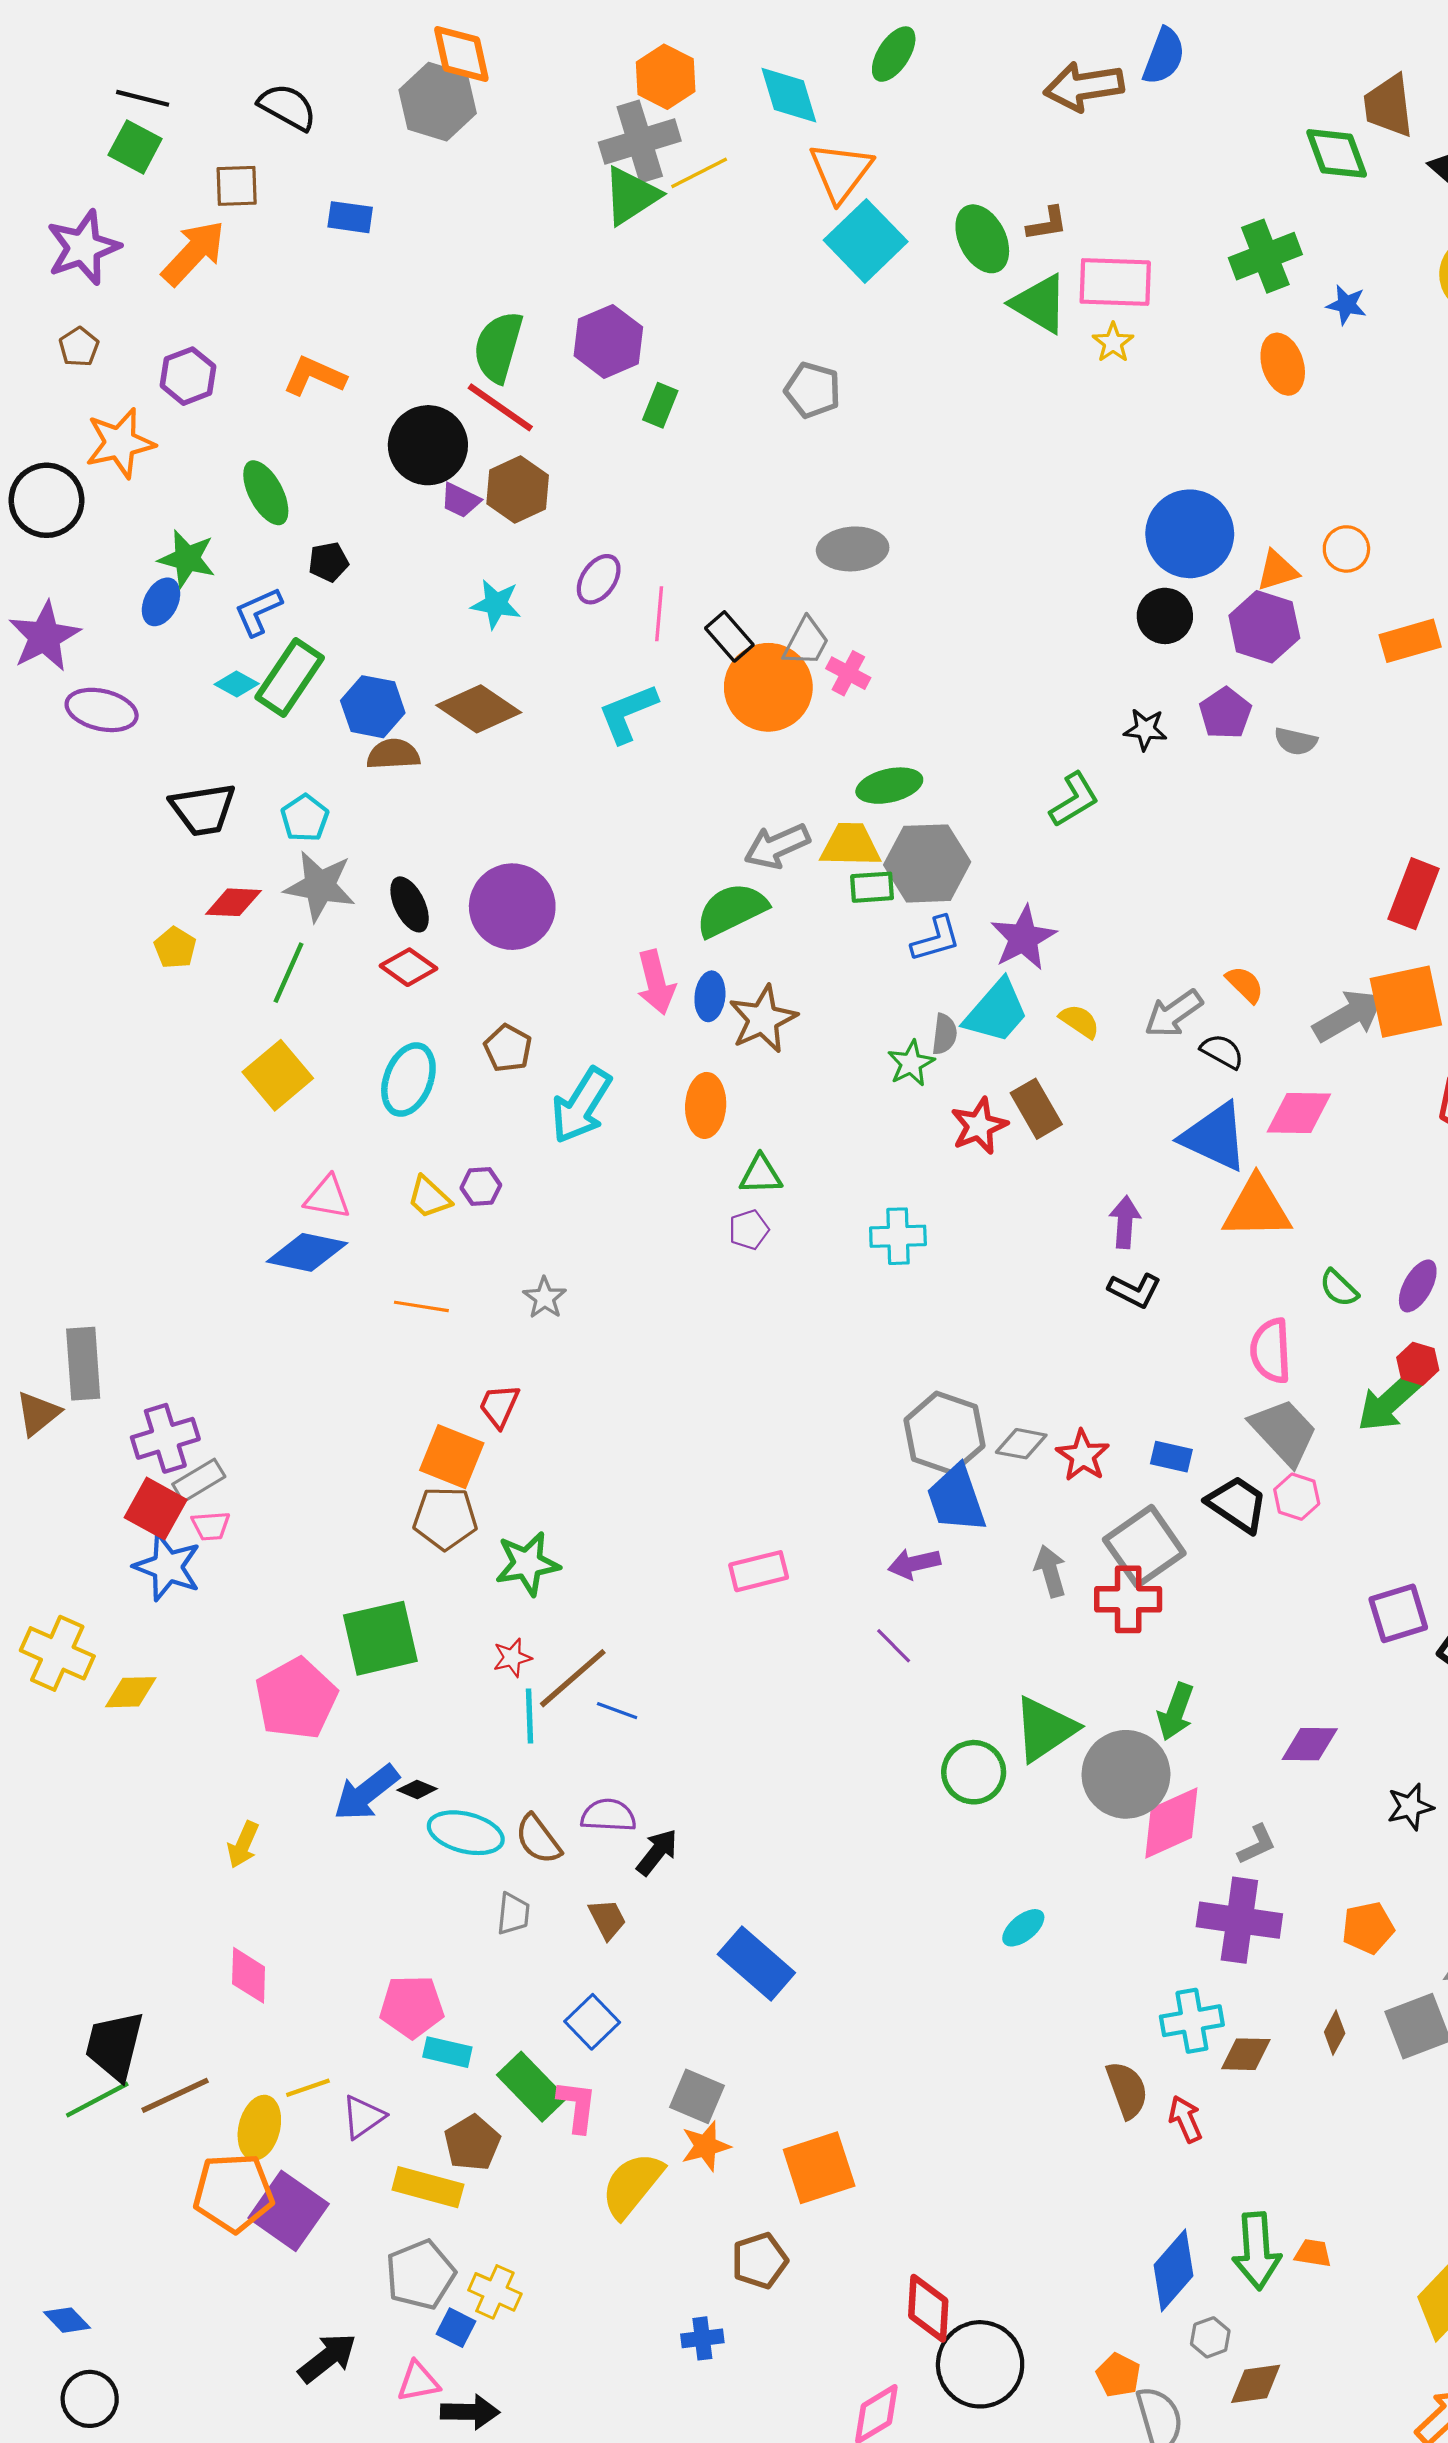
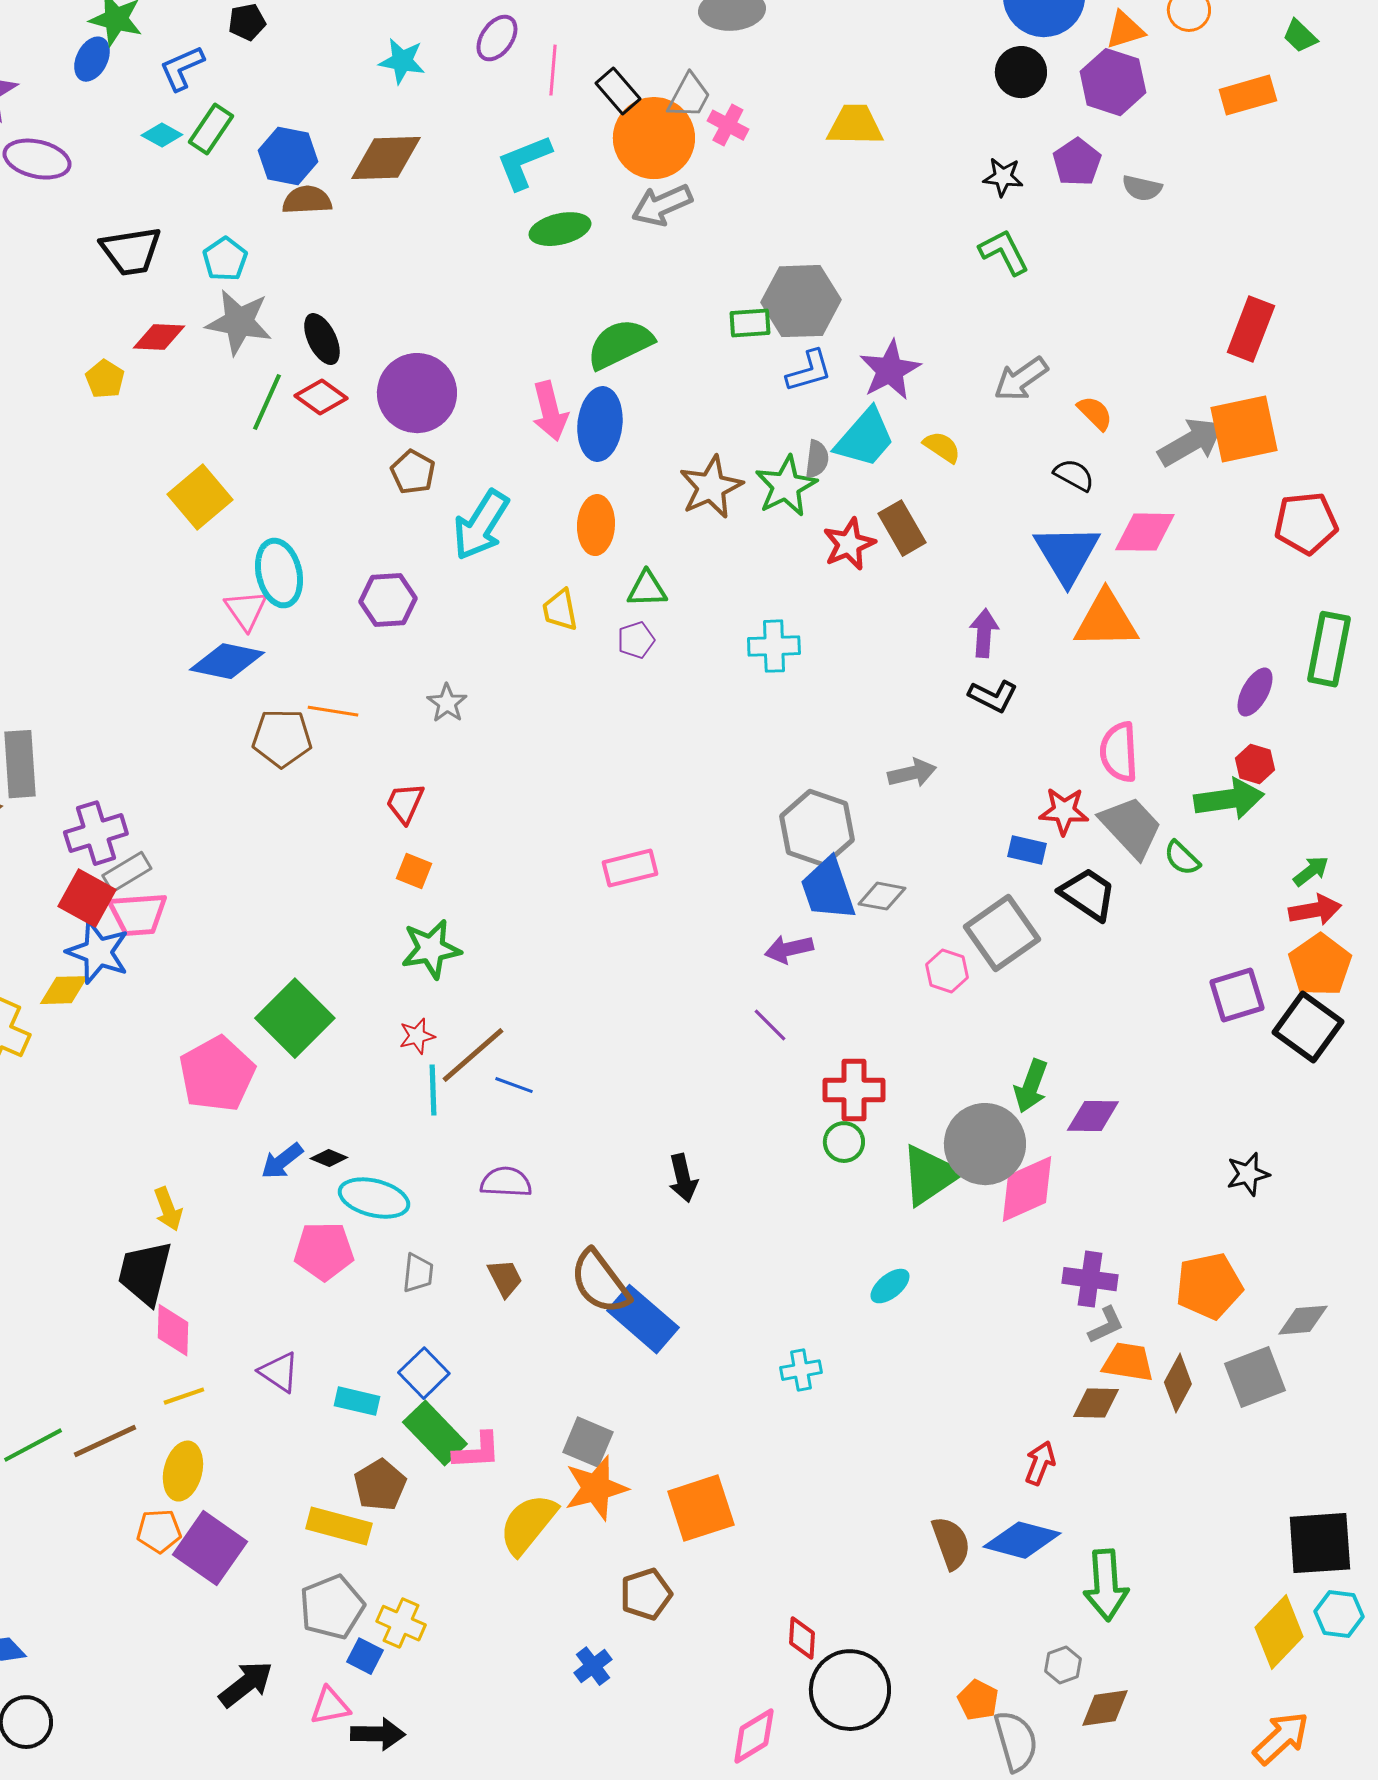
green rectangle: (290, 678) -> (211, 129), size x0.7
brown diamond: (479, 709) -> (386, 158), turned -36
green ellipse: (889, 786) -> (560, 229), moved
green L-shape: (1074, 800) -> (1004, 252), moved, turned -86
yellow trapezoid: (850, 845) -> (855, 125), moved
gray arrow: (777, 846) -> (662, 205), moved
purple circle: (512, 907) -> (417, 393), moved
green line: (289, 973) -> (267, 402), moved
blue ellipse: (710, 996) -> (600, 424), size x1.6
gray arrow: (1174, 1014) -> (1021, 379), moved
brown star: (763, 1019) -> (711, 487), moved
green star: (911, 1063) -> (786, 486), size x1.4
cyan ellipse: (408, 1080) -> (279, 573), moved, turned -34
blue triangle: (1215, 1137) -> (1067, 554), turned 34
purple hexagon: (481, 1186) -> (388, 600), size x1.5
pink triangle: (327, 1197) -> (246, 610), turned 45
yellow trapezoid: (429, 1197) -> (560, 610), moved, turned 36
green semicircle: (1339, 1288) -> (1182, 858), moved
green arrow: (1390, 1402) -> (1229, 799), turned -146
gray diamond: (1021, 1444) -> (882, 896), moved
red star: (1083, 1456) -> (1064, 811), moved, turned -30
orange square: (452, 1457) -> (414, 871), moved, size x0.6
pink hexagon: (1297, 1497) -> (947, 971), moved
brown pentagon: (445, 1518) -> (282, 738), moved
pink trapezoid: (211, 1526) -> (138, 914), size x1.6
pink rectangle: (759, 1571) -> (630, 868), moved
gray arrow: (1050, 1571) -> (912, 773), moved, turned 93
red cross: (1128, 1599) -> (854, 1090), moved
green square: (380, 1638) -> (295, 1018), turned -32
yellow diamond: (131, 1692) -> (64, 990), moved
green triangle: (1045, 1729) -> (930, 1175), moved
purple diamond: (1310, 1744) -> (1093, 1116), moved
green circle: (974, 1772) -> (844, 1142), size x0.7
blue arrow: (366, 1793) -> (282, 1161), size x0.7
brown semicircle: (538, 1839) -> (600, 1282), moved, size x1.4
yellow arrow: (243, 1845) -> (168, 1209), turned -45
gray L-shape: (1257, 1845) -> (1106, 1325), moved
black arrow: (657, 1852) -> (683, 1178), moved, turned 129
purple cross: (1239, 1920) -> (1090, 1279), size x0.7
orange pentagon: (1368, 1928) -> (1209, 1286), size x1.4
pink pentagon: (412, 2007) -> (324, 1251), moved
cyan cross: (1192, 2021) -> (801, 1370), moved, size x0.7
blue square: (592, 2022) -> (424, 1373), moved
brown diamond: (1335, 2033) -> (1178, 1383), size x1.4
black trapezoid: (115, 2046) -> (145, 1273), moved
yellow line: (308, 2088) -> (184, 1396), moved
brown semicircle: (1127, 2090) -> (951, 1543), moved
pink L-shape: (577, 2106) -> (477, 1451), turned 80
purple triangle: (363, 2117) -> (279, 1372), moved, turned -51
red arrow: (1185, 2119) -> (1040, 1463), turned 45
orange star: (706, 2146) -> (596, 1488), size x1.4
orange pentagon: (233, 2193) -> (159, 1531), size x0.6
orange trapezoid: (1313, 2253) -> (1128, 1362), moved, size x1.5
blue diamond: (1174, 2270) -> (1022, 1540), moved, turned 64
red diamond: (928, 2308) -> (802, 1638), size x0.7
blue cross: (702, 2338) -> (593, 1666), turned -30

